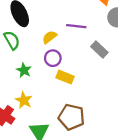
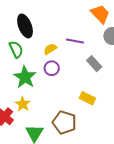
green star: (24, 70) -> (25, 77), size x1.6
yellow rectangle: (65, 77) -> (87, 98), moved

